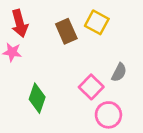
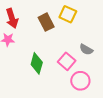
gray semicircle: (119, 72) -> (86, 50), turned 96
green diamond: (37, 98) -> (37, 63), moved

